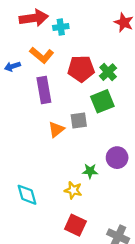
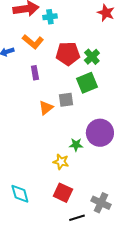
purple rectangle: (44, 90) -> (35, 73), size x0.6
purple circle: (117, 158) -> (100, 133), size x1.4
cyan diamond: (27, 195) -> (20, 194), moved

